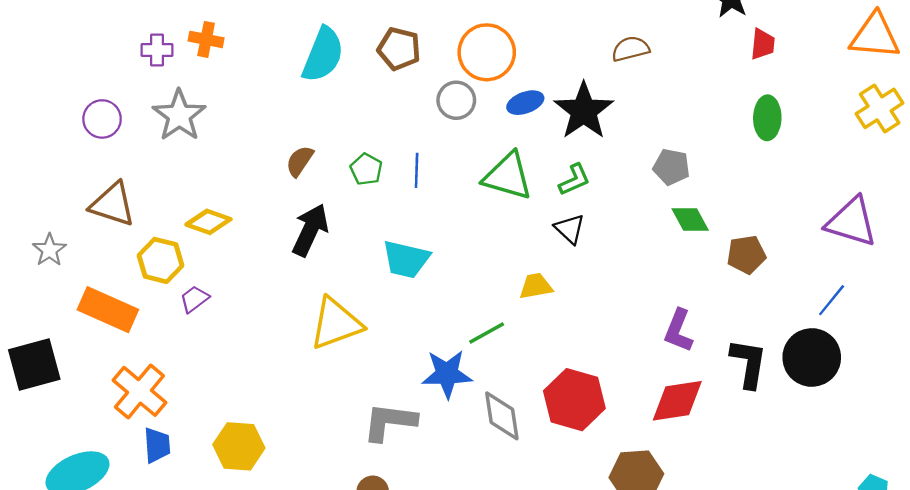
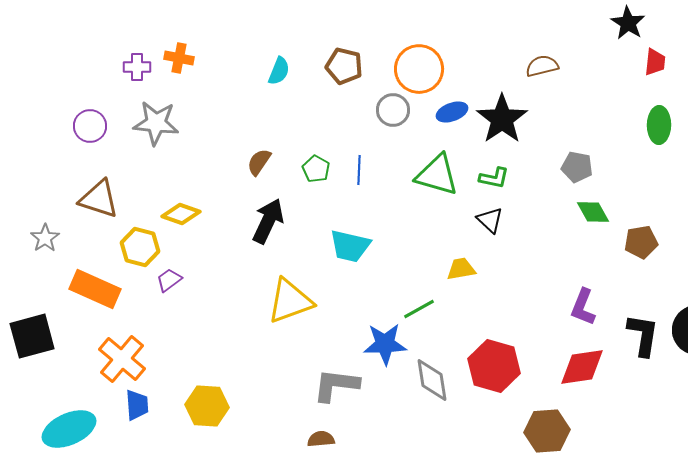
cyan semicircle: (323, 55) -> (279, 71), size x0.6
gray star: (179, 115) -> (156, 123), turned -30
green L-shape: (574, 180) -> (494, 178), turned 36

